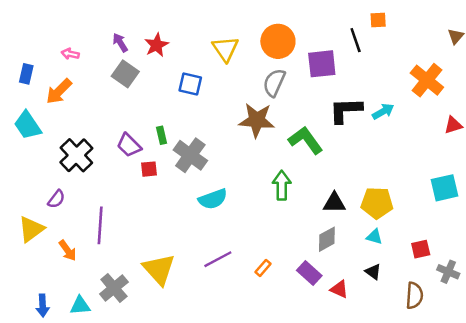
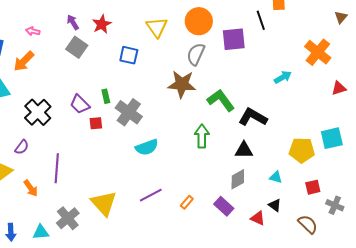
black L-shape: (346, 110) -> (253, 117), moved, turned 32
yellow pentagon: (377, 203) -> (302, 150), moved
red triangle: (339, 289) -> (258, 218), moved
brown semicircle: (414, 295) -> (308, 224), turned -50

